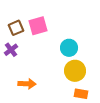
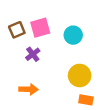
cyan circle: (69, 48) -> (73, 35), moved
purple cross: (11, 50) -> (33, 54), moved

